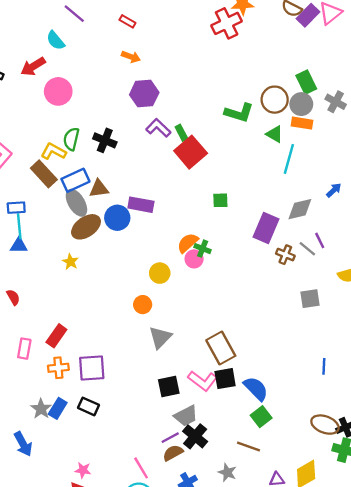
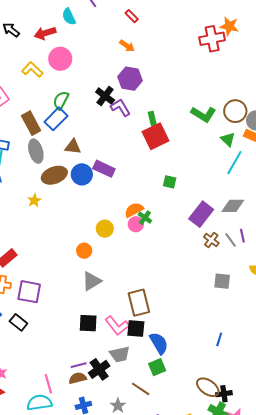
purple L-shape: (158, 128) -> (120, 108), moved
black cross: (105, 140) -> (105, 96), moved
yellow L-shape: (53, 151) -> (32, 70), moved
blue rectangle: (75, 180) -> (56, 119), moved, turned -35
gray ellipse: (76, 203) -> (36, 151), moved
gray trapezoid: (186, 416) -> (120, 354), moved

